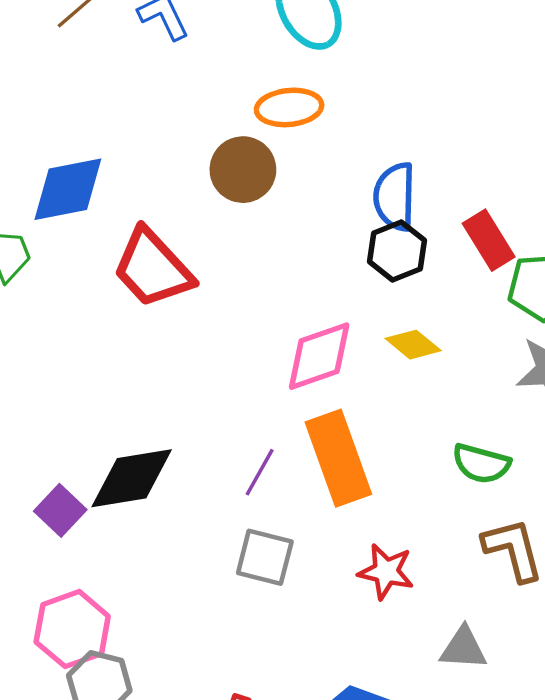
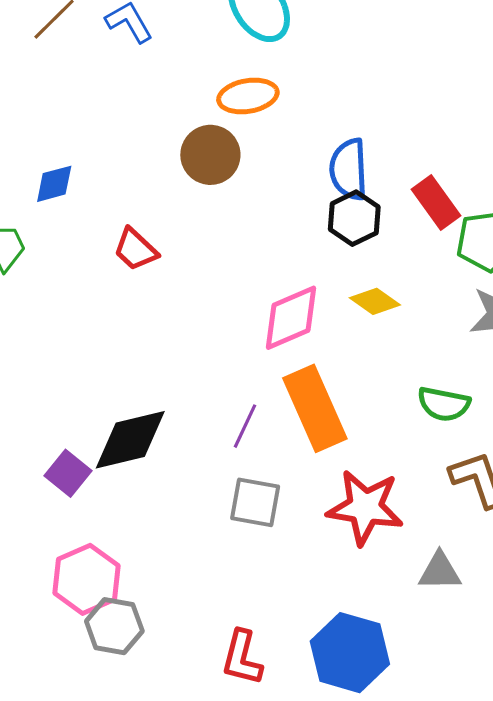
blue diamond: (68, 189) -> (54, 184), size x0.6
red trapezoid: (153, 268) -> (136, 249), size x0.6
red star: (386, 572) -> (365, 507), size x1.5

